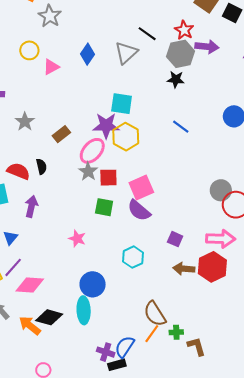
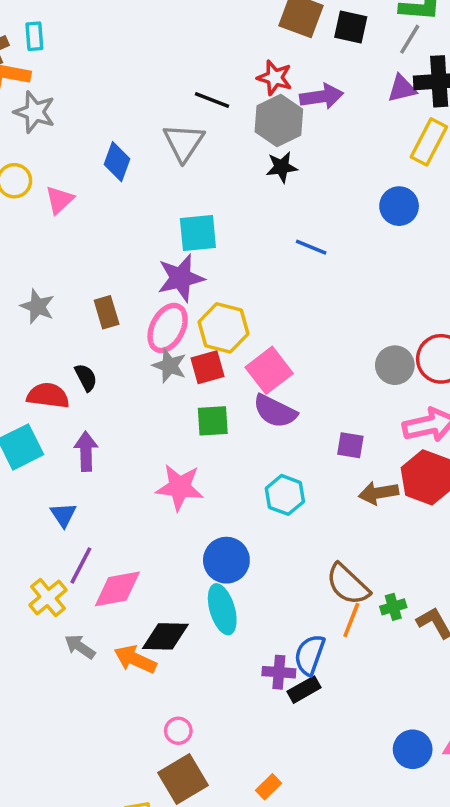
brown rectangle: (61, 134) -> (107, 312), turned -54
yellow hexagon: (126, 137) -> (223, 328), moved
gray circle: (221, 190) -> (395, 365), moved
pink star: (77, 239) -> (180, 487), size x1.5

